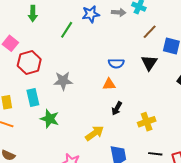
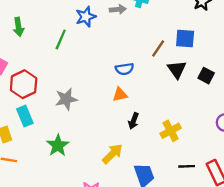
brown line: (150, 32) -> (158, 48), moved
black triangle: (149, 63) -> (177, 69), moved
cyan rectangle: (33, 98) -> (25, 116), moved
green star: (50, 119) -> (58, 145), turned 30

